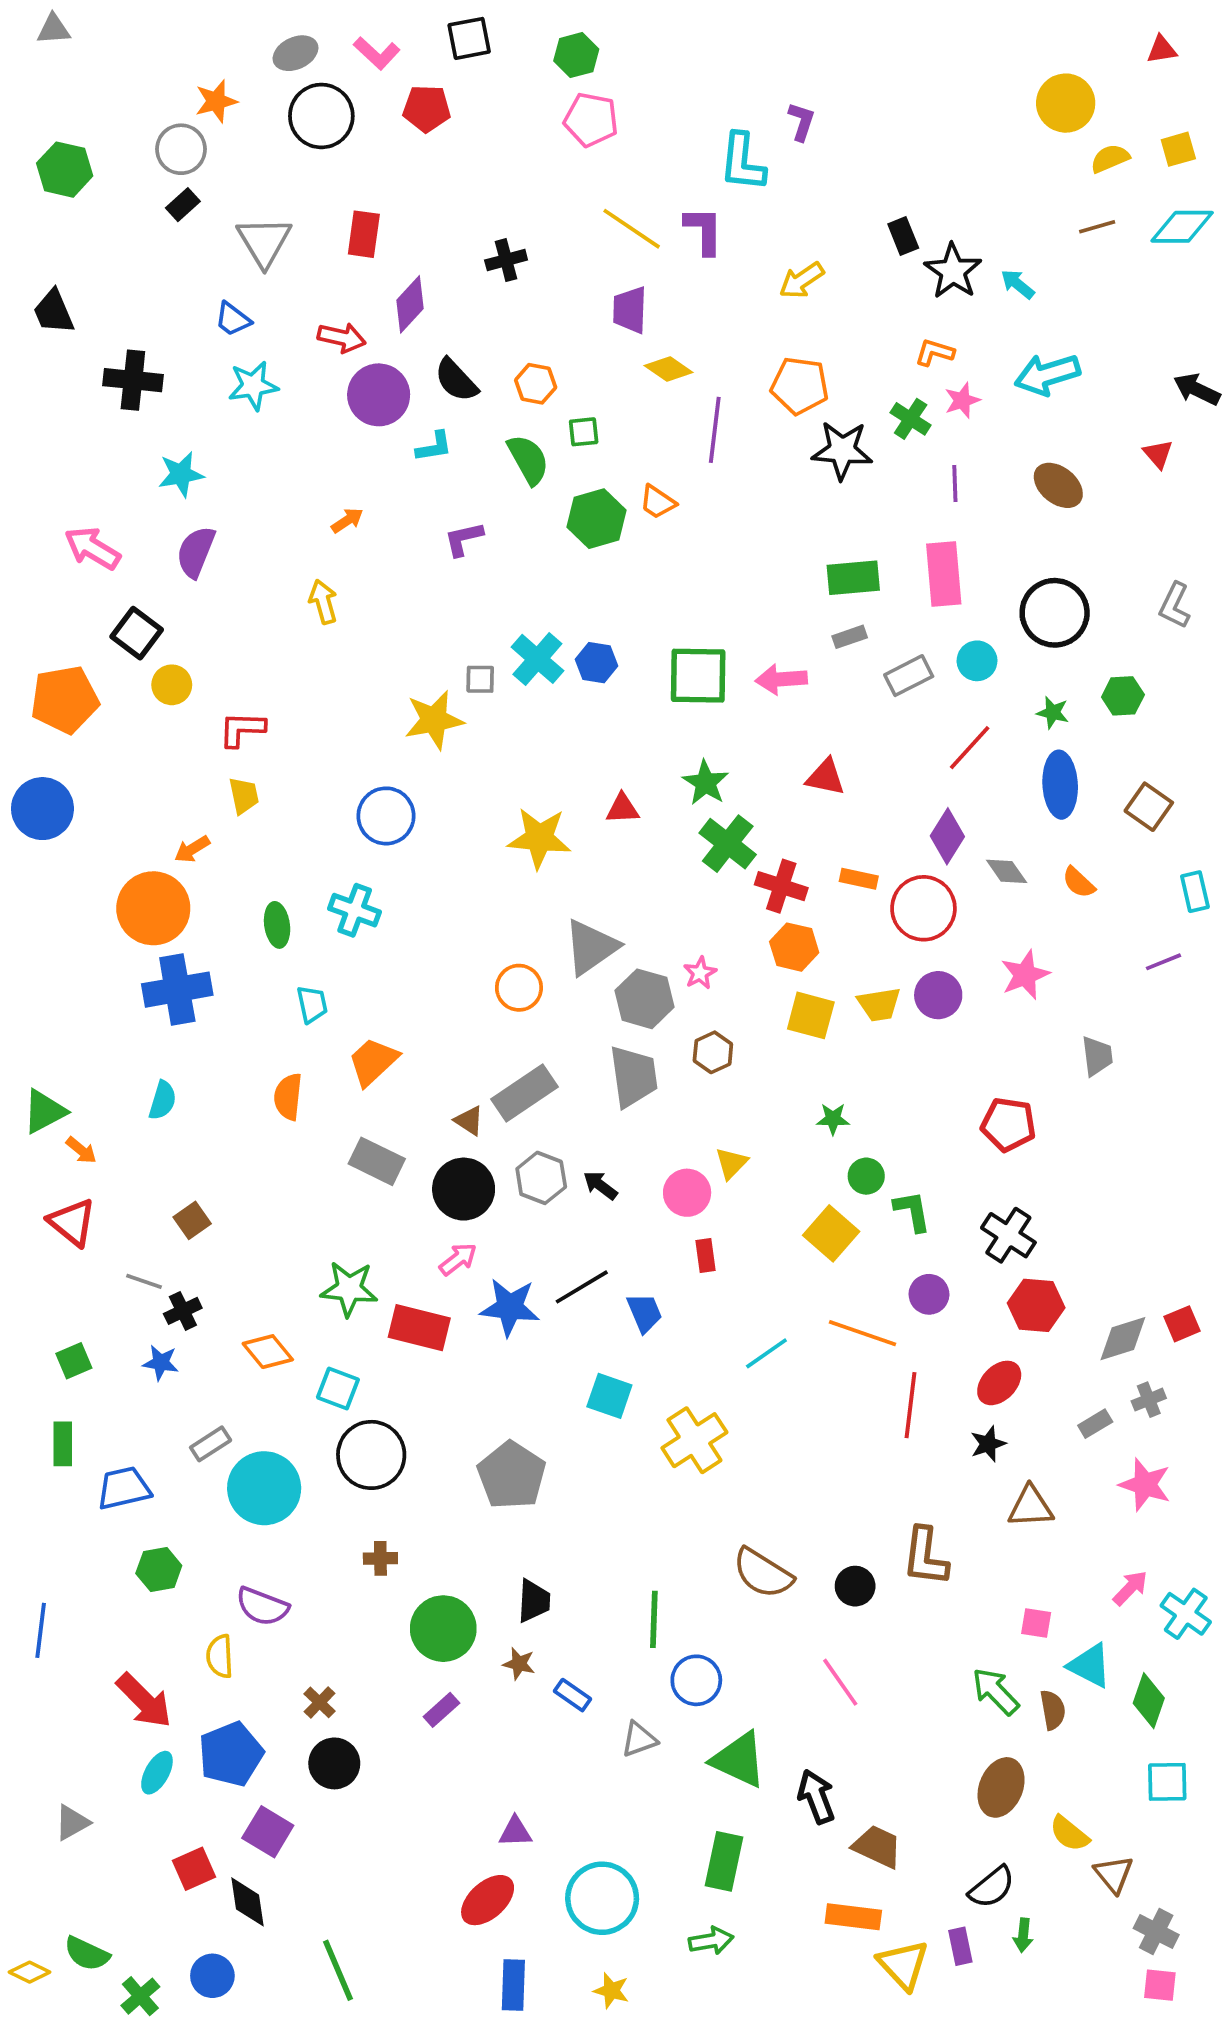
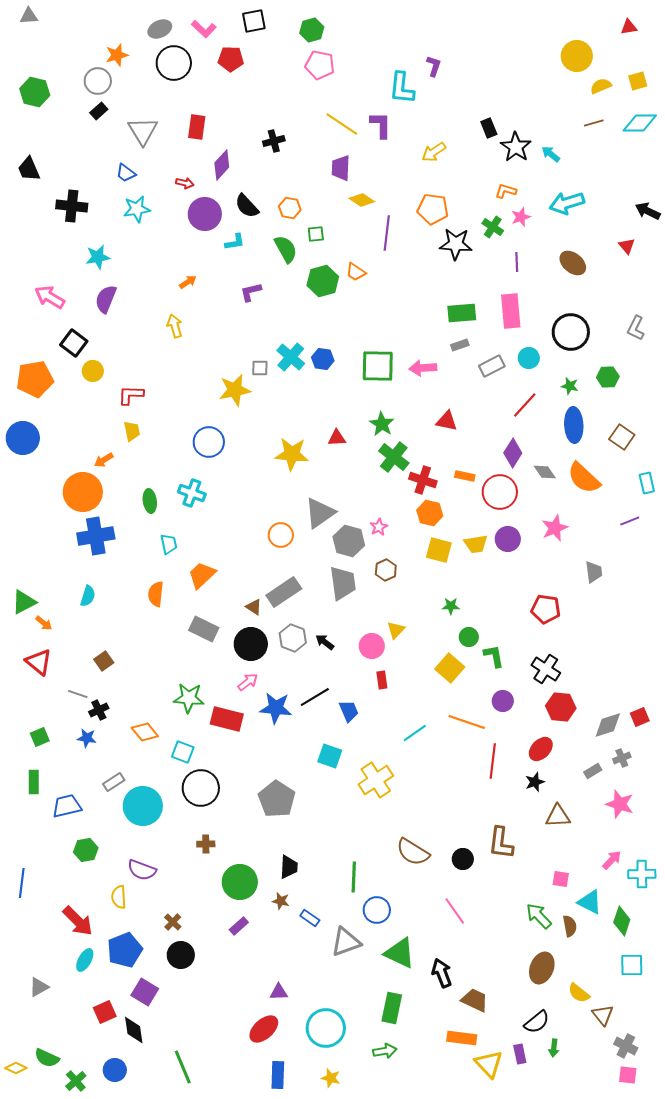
red arrow: (342, 338) -> (185, 183), size x0.7
orange semicircle: (1079, 882) -> (584, 478), size x1.8
cyan cross: (1186, 1614) -> (642, 874), turned -36
gray triangle: (639, 1739) -> (346, 942), size x1.5

